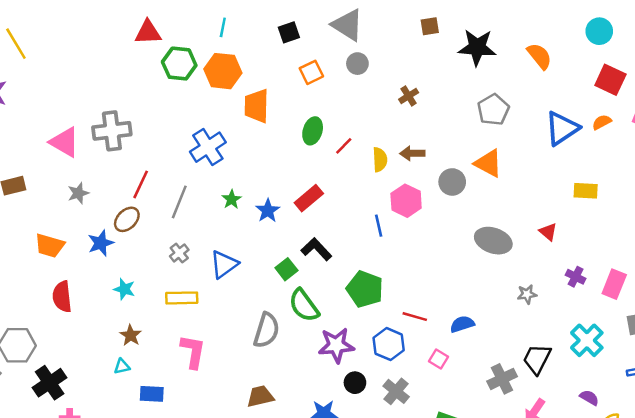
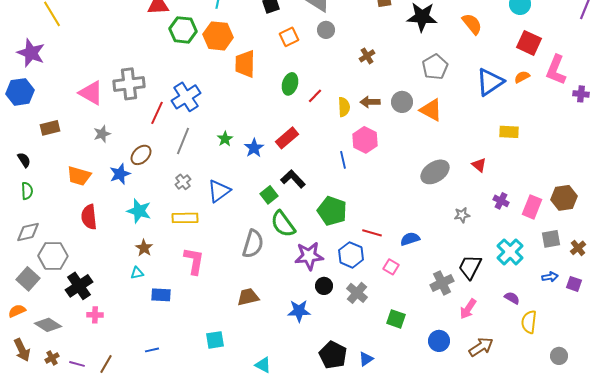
blue cross: (208, 147) -> (186, 97), moved
gray circle: (452, 182) -> (402, 102), moved
red line: (141, 184) -> (157, 113), moved
gray ellipse: (493, 241) -> (435, 172), turned -52
cyan star: (124, 289) -> (139, 211), size x1.4

